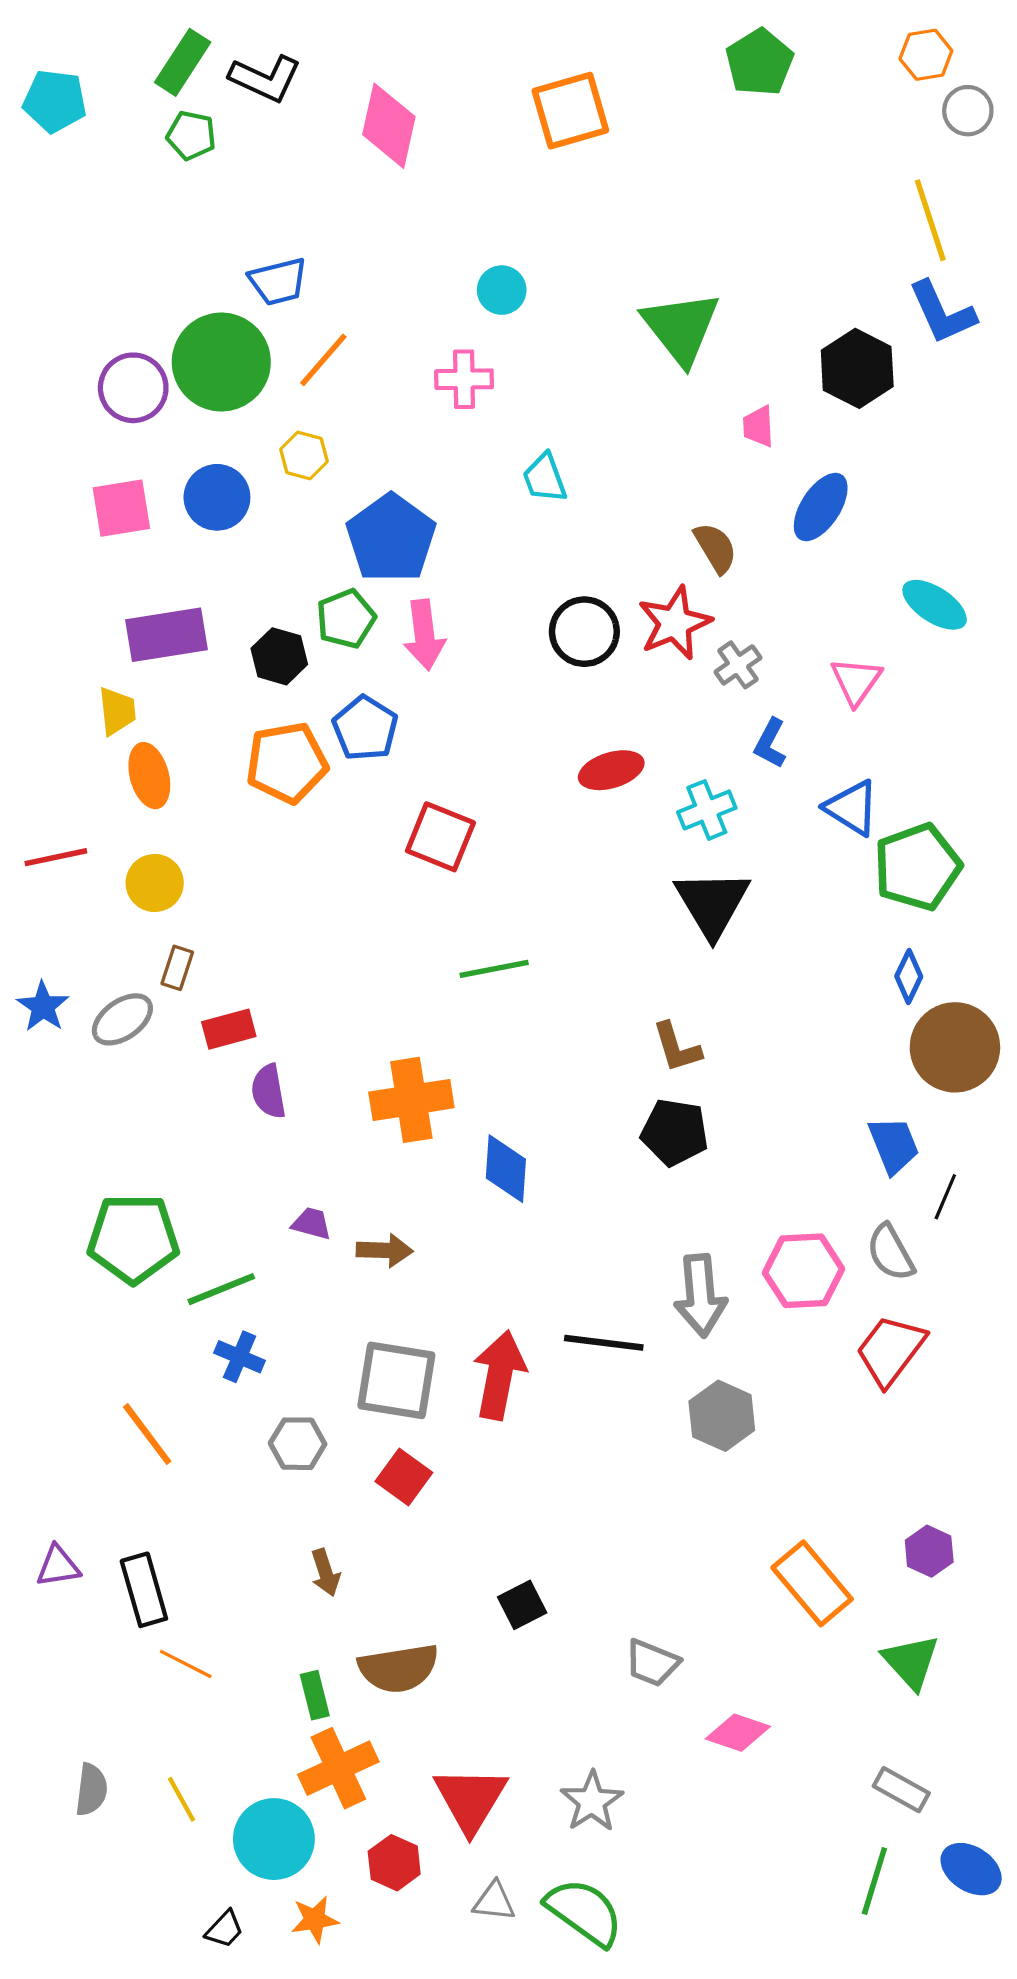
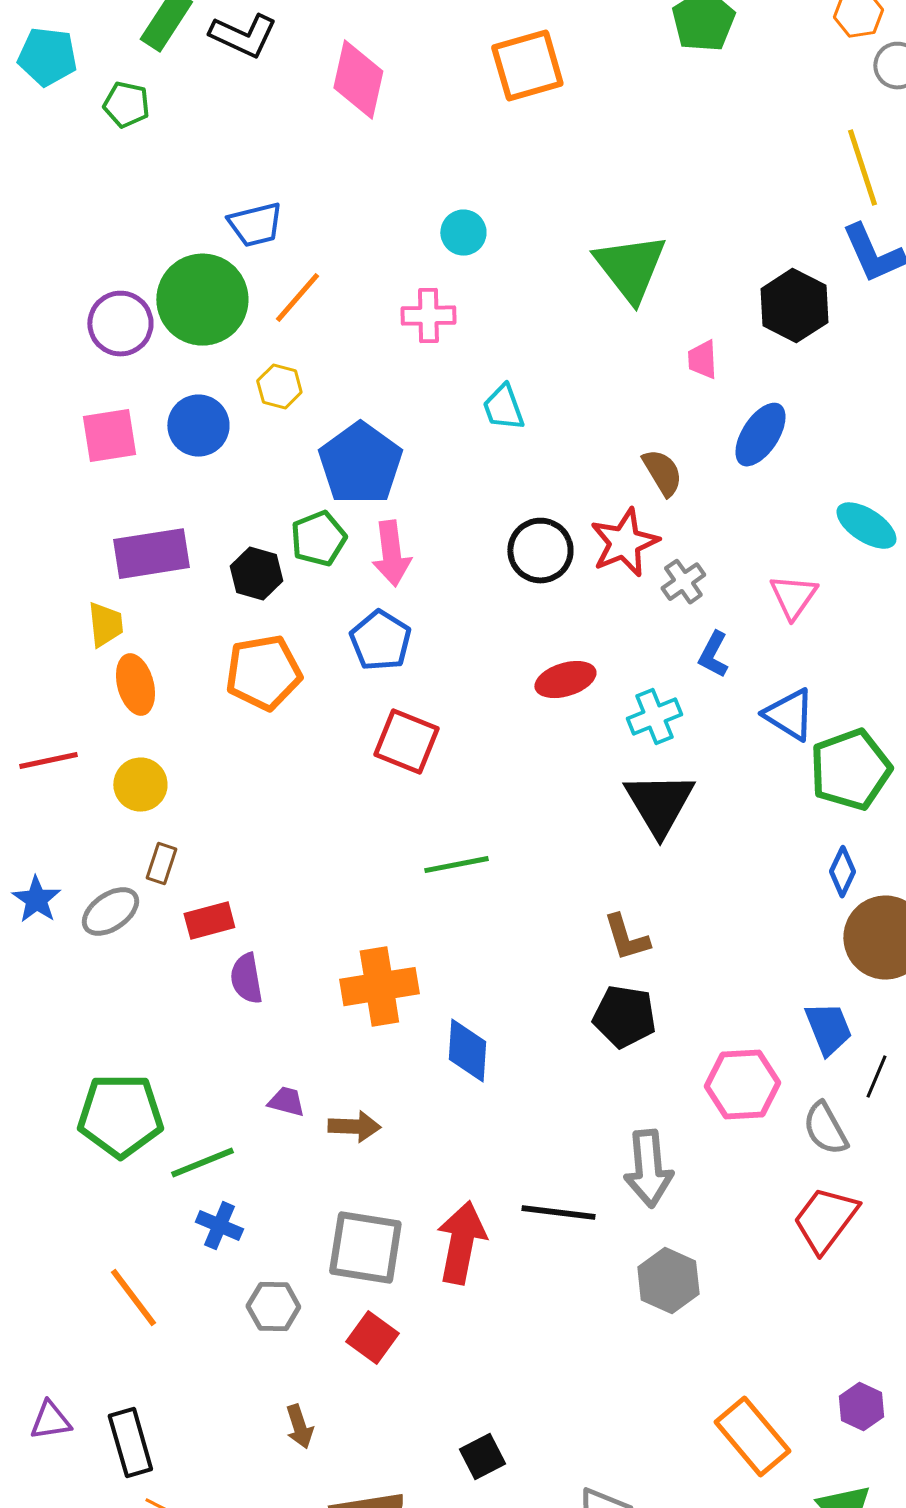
green pentagon: (191, 135) -> (126, 105), moved
blue pentagon: (365, 728) -> (380, 641), moved
pink hexagon: (803, 1271) -> (742, 1085), moved

